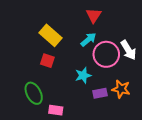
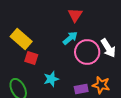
yellow rectangle: (51, 35) -> (21, 39), moved
cyan star: (83, 75) -> (51, 79), moved

